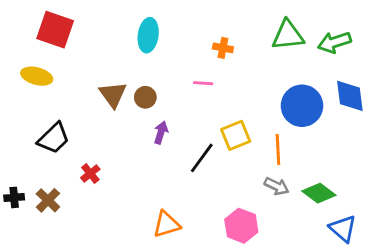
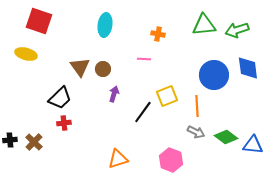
black trapezoid: (54, 138) -> (60, 98), moved
red cross: (90, 173) -> (64, 123), turned 32
blue triangle: (343, 229) -> (253, 145), moved, turned -35

